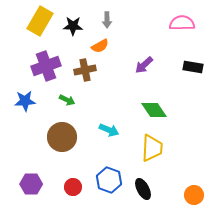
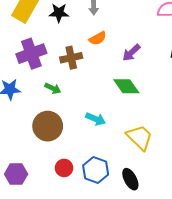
orange semicircle: (100, 46) -> (98, 38), moved
green diamond: (154, 110) -> (126, 86), moved
yellow trapezoid: (152, 148) -> (140, 137), turned -48
red circle: (73, 187) -> (64, 168), moved

